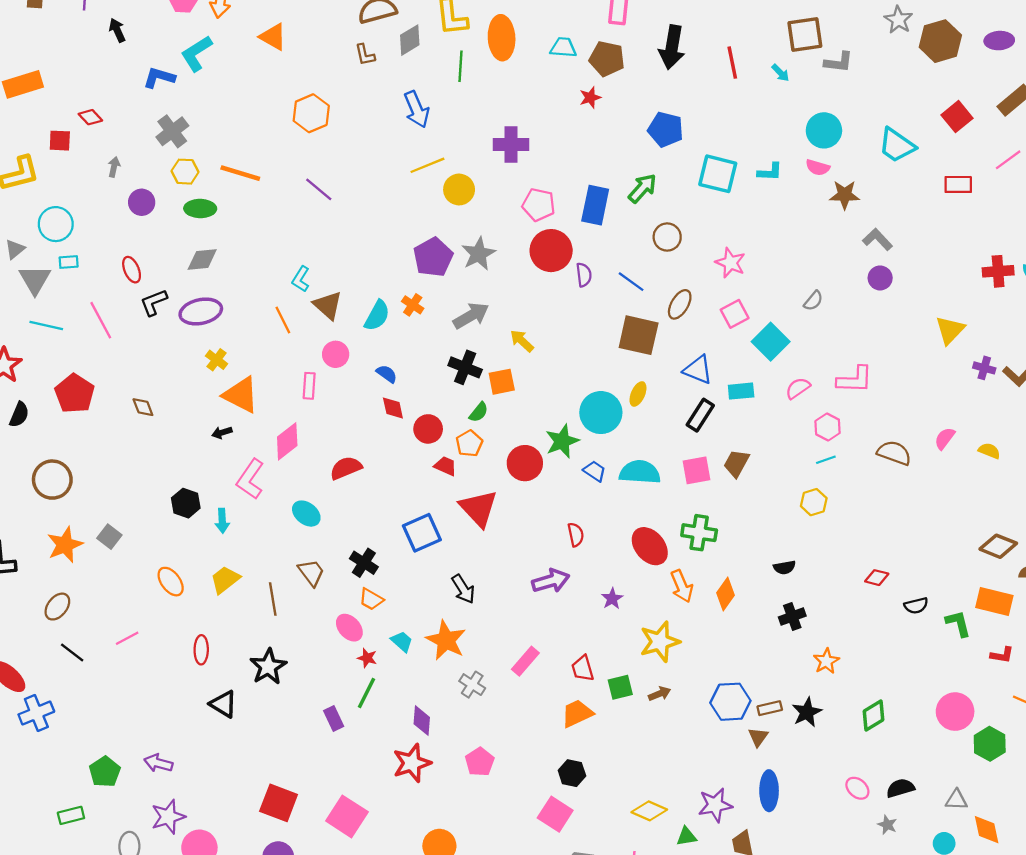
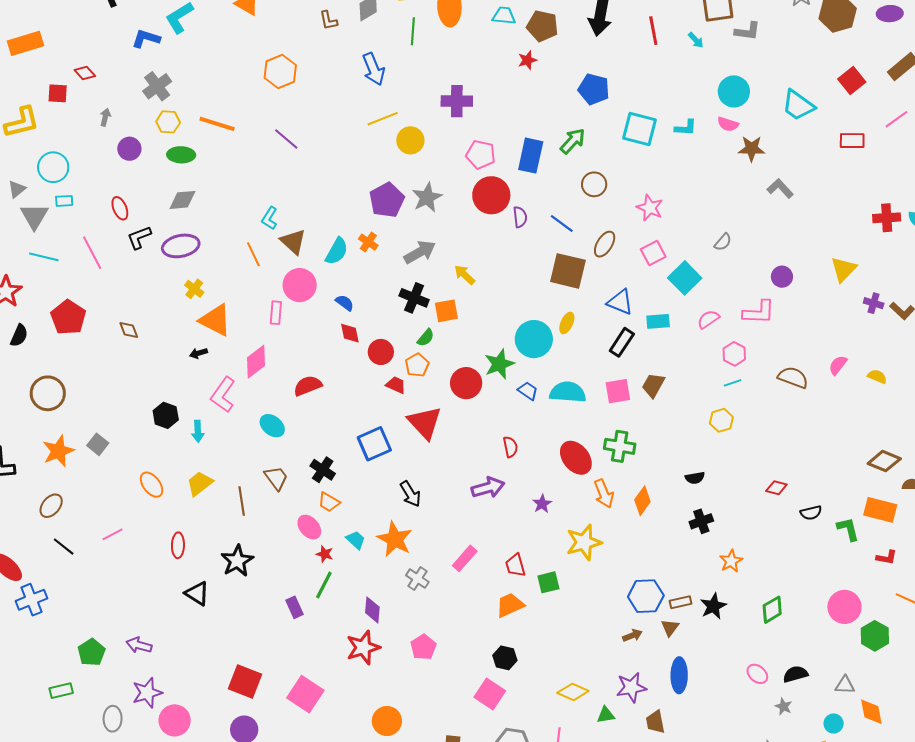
purple circle: (880, 278) -> (782, 277), moved
pink circle: (336, 354) -> (300, 285), size x1.4
brown arrow: (660, 694) -> (632, 635), moved

